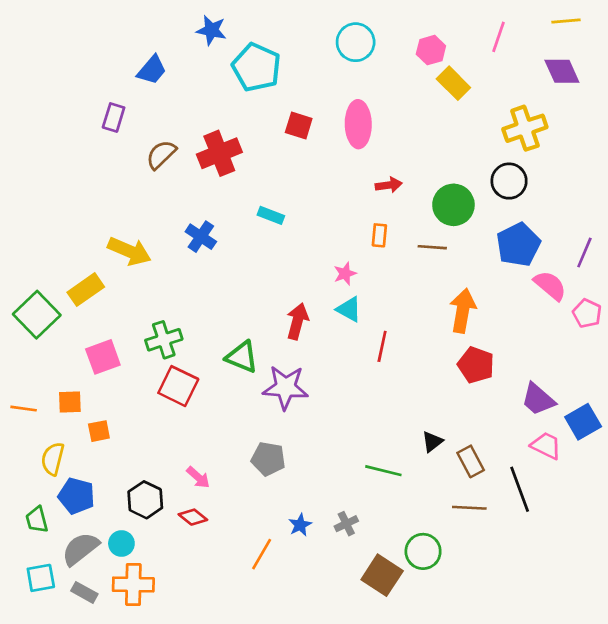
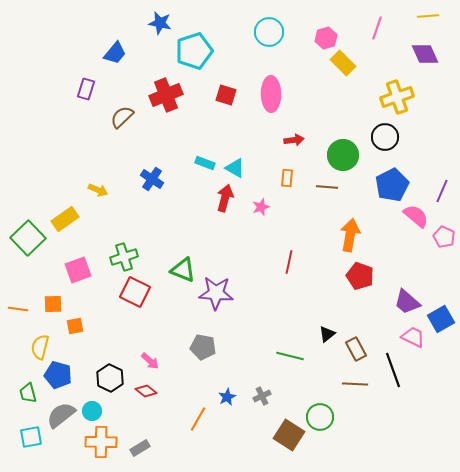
cyan pentagon: (256, 67) -> (194, 51), turned 30
red cross: (219, 153) -> (166, 95), moved
yellow arrow: (129, 251) -> (98, 190), size x0.6
cyan triangle: (349, 309) -> (235, 168), moved
red arrow: (297, 321) -> (225, 198), moved
gray rectangle: (84, 592) -> (140, 448), moved, turned -60

